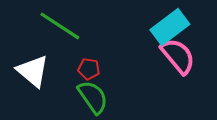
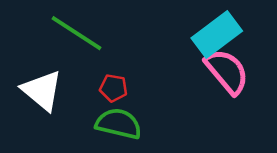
green semicircle: (93, 97) -> (119, 124), turned -42

